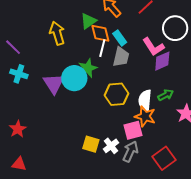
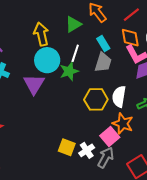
orange diamond: (100, 33) -> (130, 38), moved
white line: (102, 48) -> (75, 53), moved
cyan circle: (74, 78) -> (47, 60), moved
white semicircle: (145, 100) -> (119, 97), moved
pink square: (133, 130) -> (110, 136), turned -30

